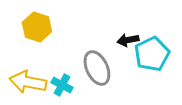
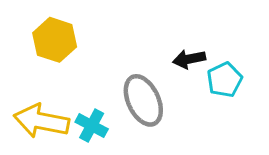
cyan pentagon: (152, 54) -> (225, 80), size x0.7

